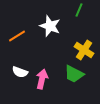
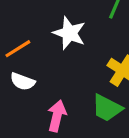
white semicircle: (20, 72) -> (23, 81), moved

